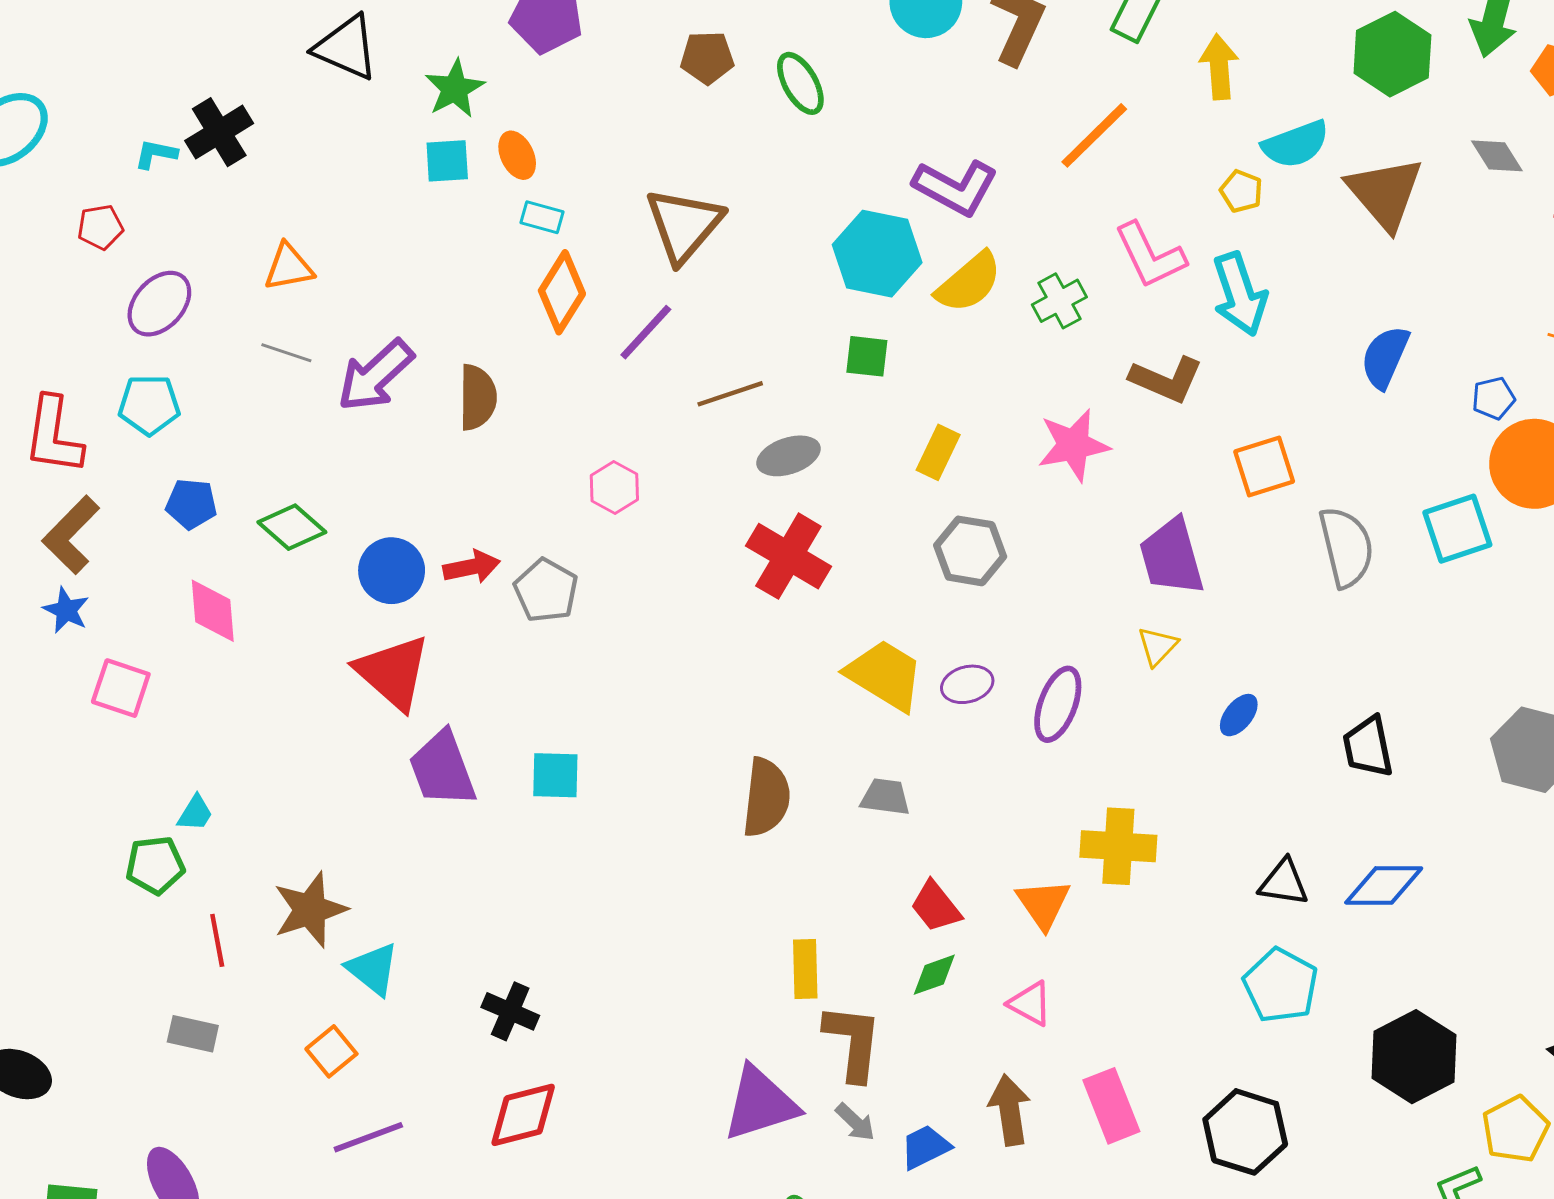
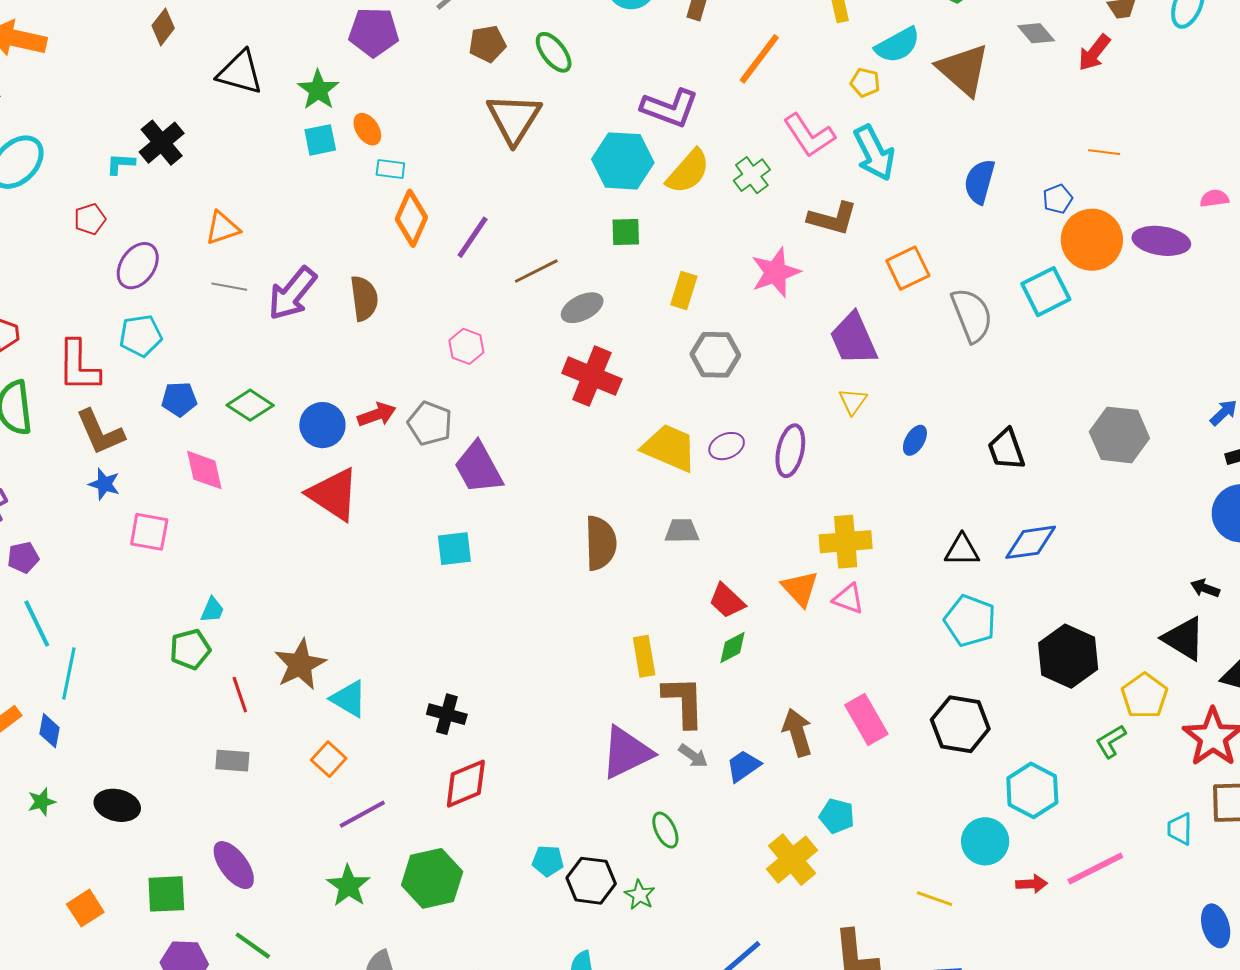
brown triangle: (684, 225) -> (514, 119), moved
brown L-shape: (71, 535) -> (100, 432), turned -60
purple trapezoid: (442, 769) -> (478, 468), moved
pink triangle: (1030, 1004) -> (848, 599), moved

